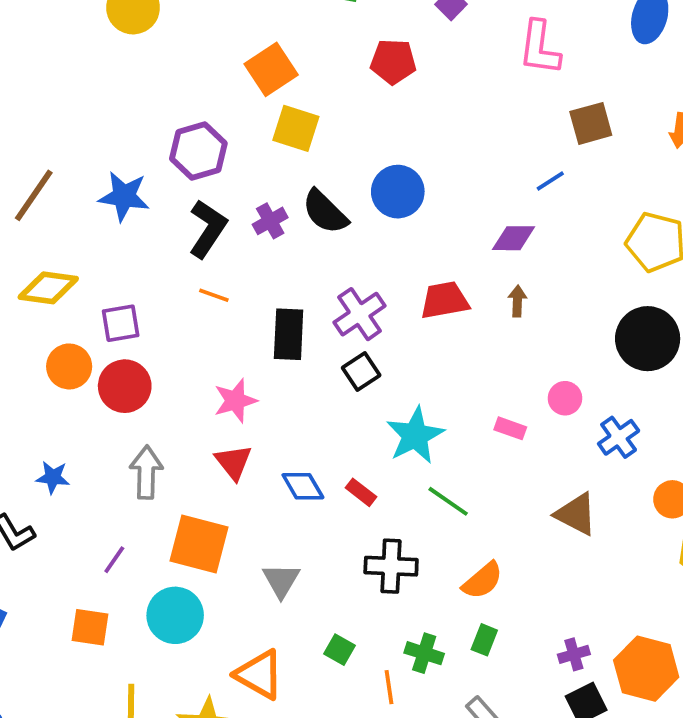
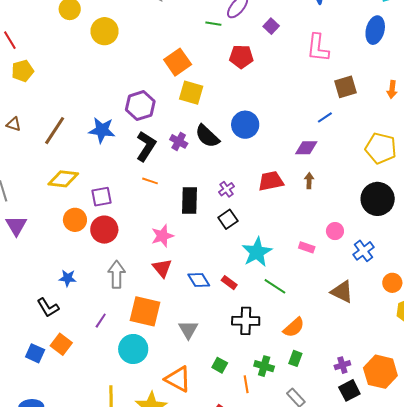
purple cross: (270, 221) -> (179, 141), turned -30
purple cross: (360, 314) -> (226, 189), size x0.6
orange square: (90, 627) -> (61, 344), moved, turned 30

